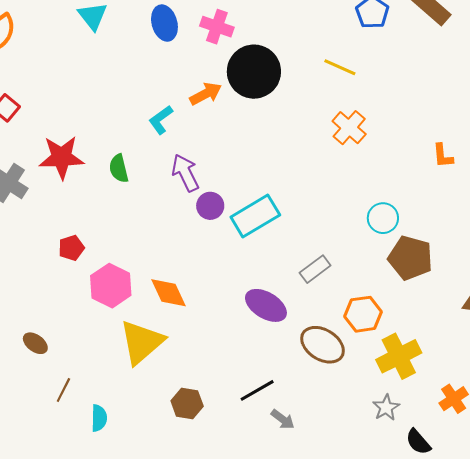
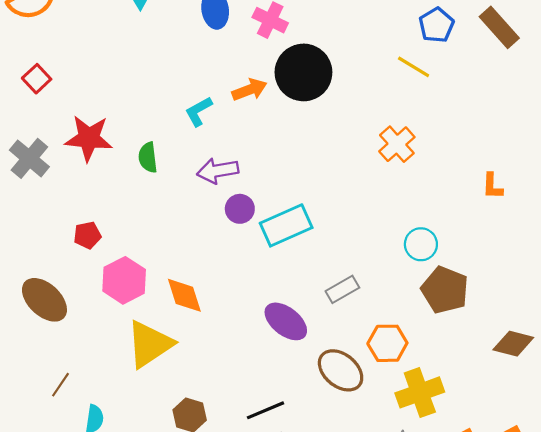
yellow line: (340, 67) -> (414, 67), moved
purple arrow: (185, 173) -> (218, 171), turned -81
brown ellipse: (35, 343) -> (44, 300), moved, size x1.8

